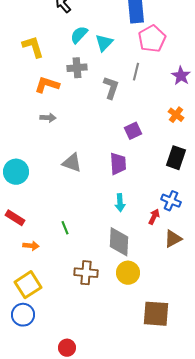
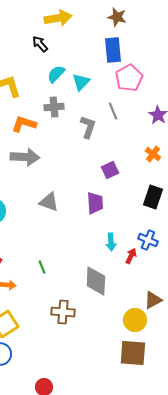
gray line: (136, 72) -> (113, 111), turned -36
gray arrow: (48, 118) -> (25, 157), size x1.8
cyan arrow: (120, 203) -> (111, 242), moved
brown triangle: (173, 239) -> (153, 300), moved
yellow circle: (128, 273) -> (135, 320), moved

